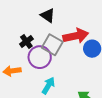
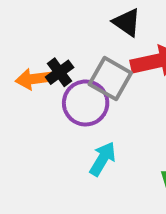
black triangle: (48, 15) -> (127, 22), moved
orange arrow: (12, 71) -> (34, 79), moved

